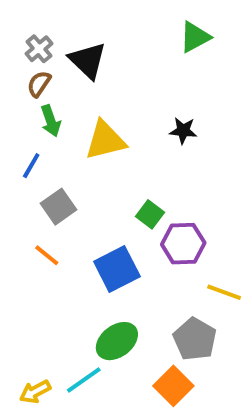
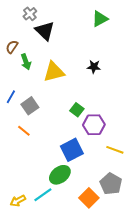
gray cross: (39, 49) -> (30, 14), moved
brown semicircle: (39, 84) -> (12, 47), moved
blue line: (31, 166) -> (11, 97), moved
blue square: (117, 269) -> (72, 150), moved
gray pentagon: (195, 339) -> (111, 184), moved

